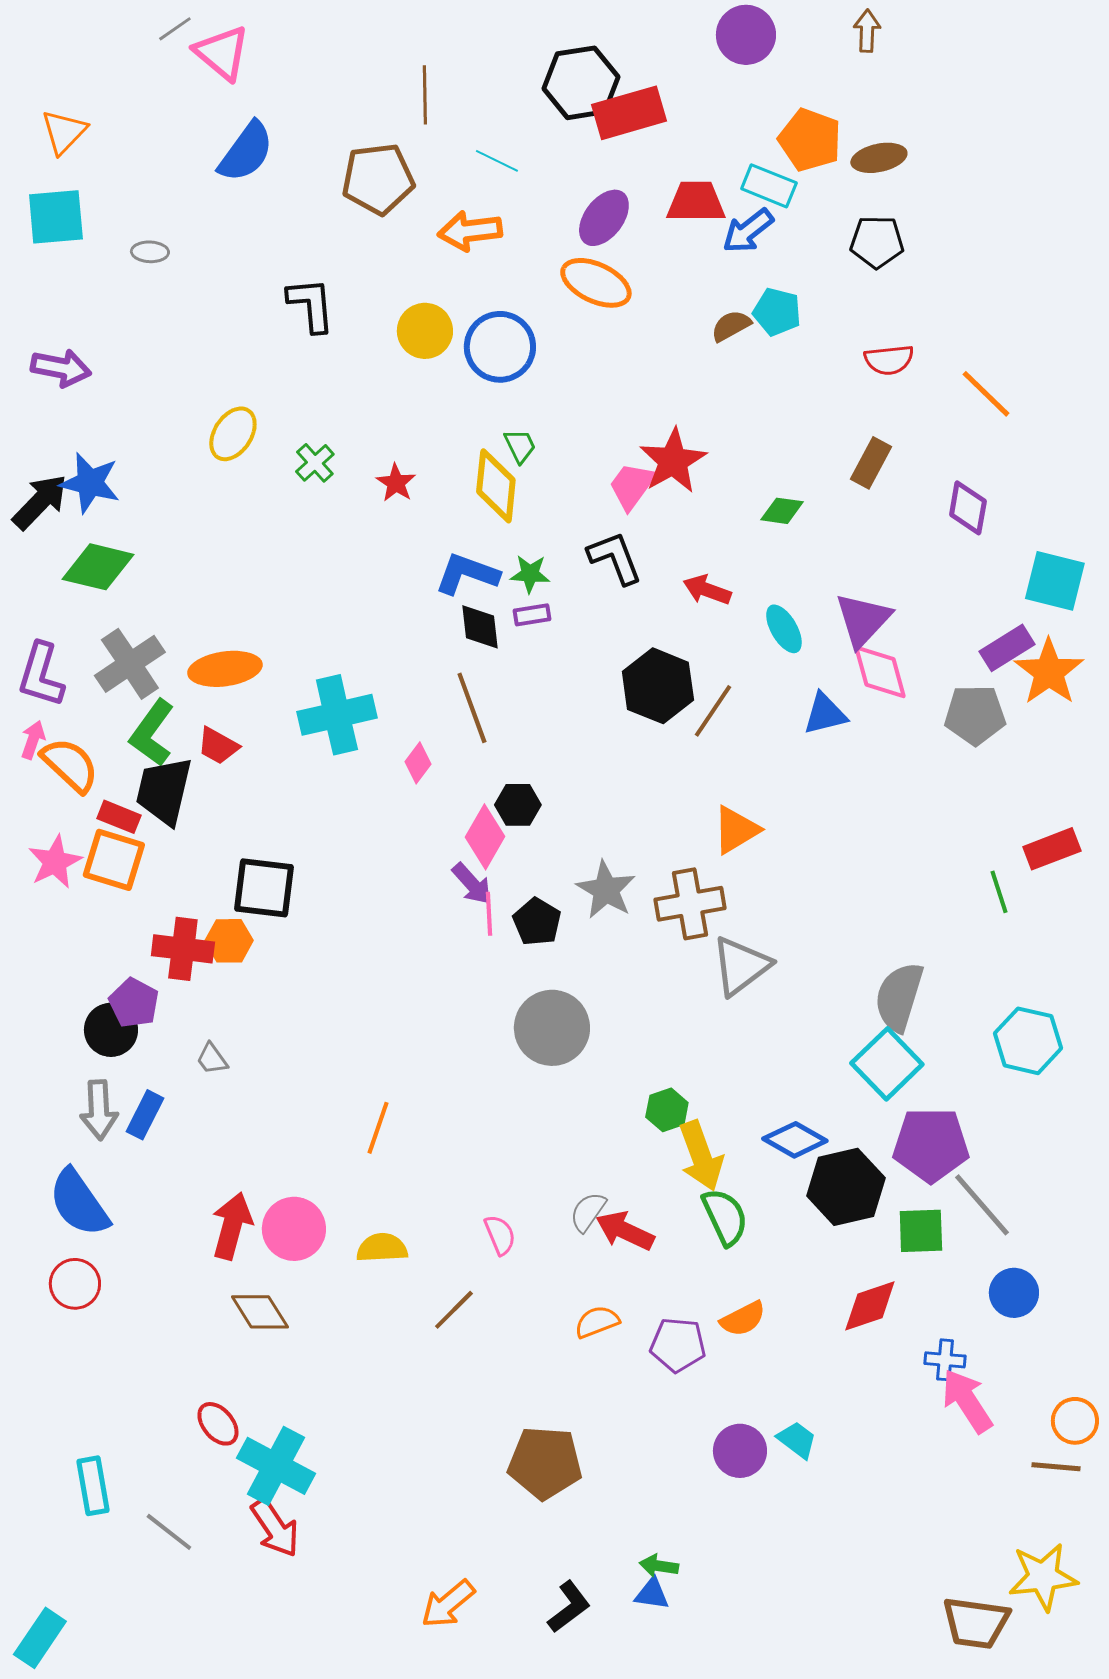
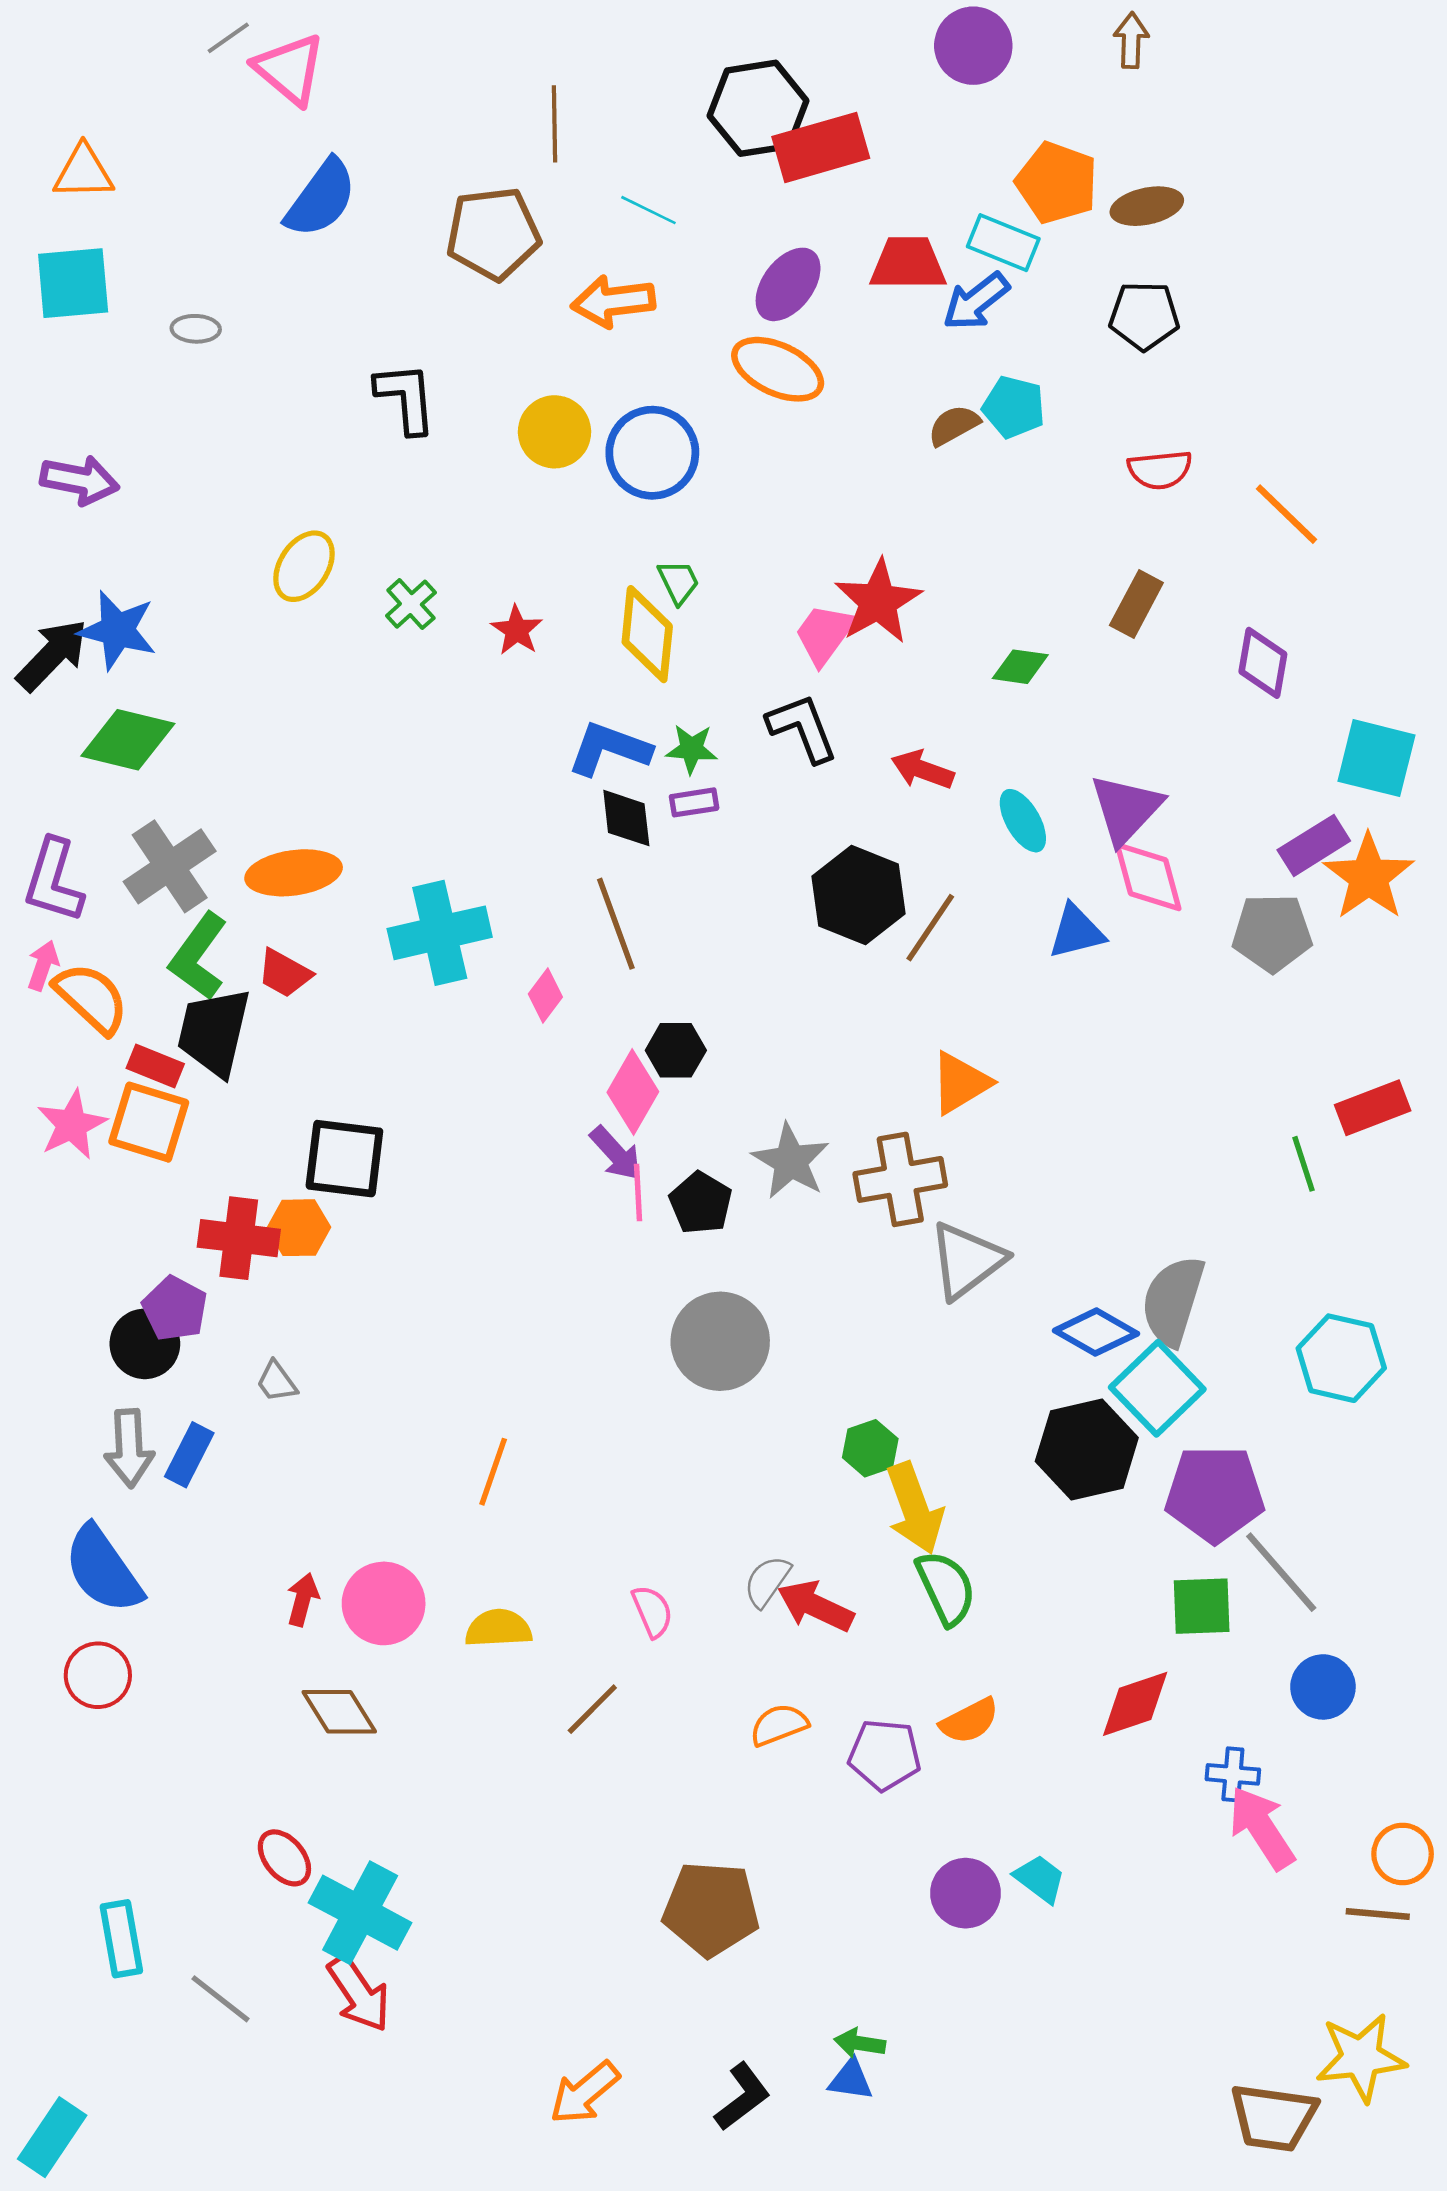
orange triangle: (64, 132) -> (84, 172), turned 45
blue diamond: (795, 1140) -> (1096, 1332), moved
black hexagon: (846, 1187) -> (1087, 1450), moved
red arrow: (232, 1226) -> (303, 1600), size x0.6

